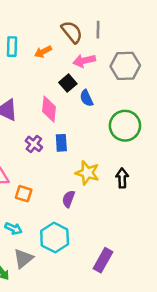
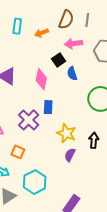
brown semicircle: (72, 32) -> (66, 20), turned 54
purple cross: (34, 144) -> (29, 120), moved, size x1.5
orange square: (24, 194) -> (18, 152), moved
purple semicircle: (68, 199) -> (70, 155), moved

